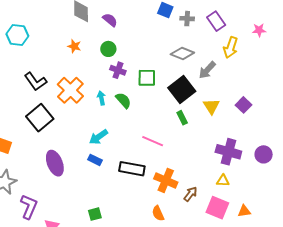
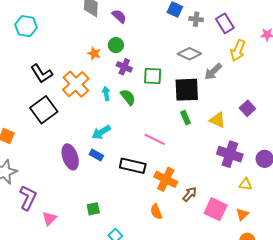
orange star: (74, 46) -> (94, 53), moved
black square: (182, 90) -> (187, 90), turned 32
yellow triangle: (211, 106) -> (217, 120), moved, turned -36
purple ellipse: (55, 163) -> (70, 157), moved
yellow triangle: (223, 181) -> (246, 184), moved
orange triangle: (244, 211) -> (242, 214), turned -40

